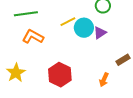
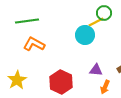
yellow line: (68, 22) -> (96, 22), moved
purple triangle: (100, 33) -> (96, 70), moved, turned 40

